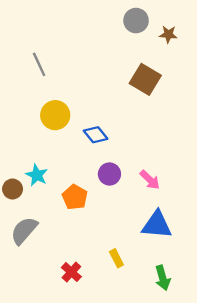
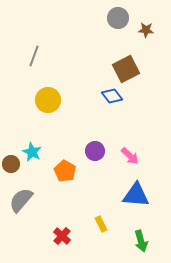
gray line: (39, 64) -> (34, 56), turned 45
brown square: (145, 79) -> (126, 69), turned 32
blue diamond: (96, 135) -> (112, 96), moved

